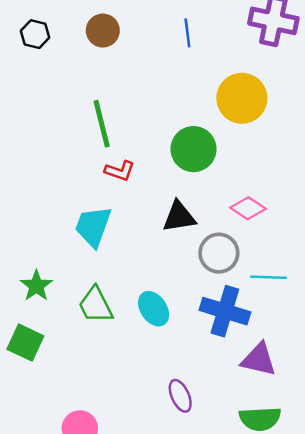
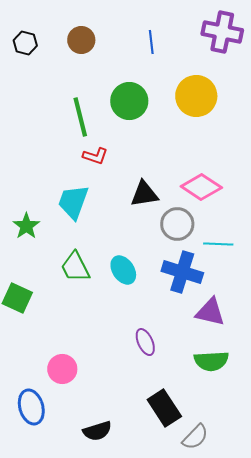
green circle: (193, 149) -> (129, 101), moved
pink diamond: (248, 208) -> (201, 187), size x1.4
green star: (36, 286) -> (26, 226), moved

